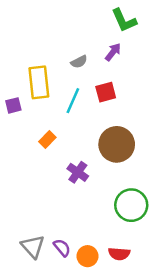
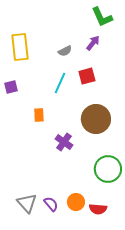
yellow rectangle: (39, 82) -> (20, 47), moved
orange rectangle: (47, 140) -> (39, 115), turned -48
orange circle: (87, 256) -> (76, 202), moved

